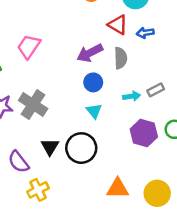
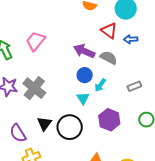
purple arrow: (90, 53) -> (84, 51), turned 45
gray semicircle: (121, 58) -> (109, 58), turned -66
cyan arrow: (132, 96) -> (100, 85), moved, turned 128
purple hexagon: (144, 133) -> (109, 120), moved

